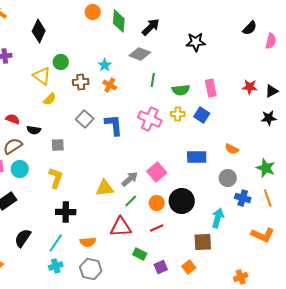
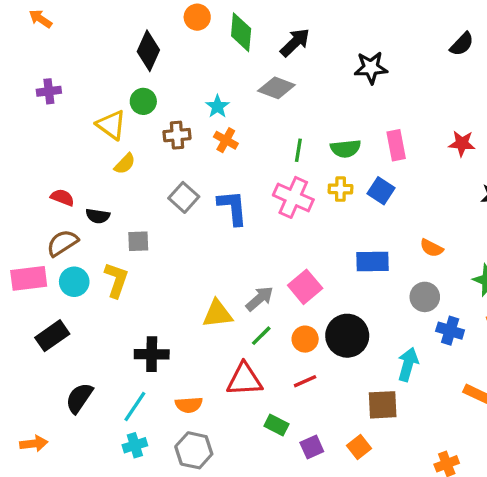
black diamond: (39, 31) -> (148, 51), moved
green line: (153, 80) -> (298, 150), moved
yellow L-shape: (56, 178) -> (116, 280), moved

